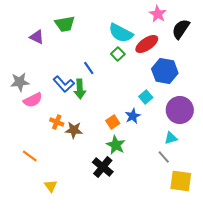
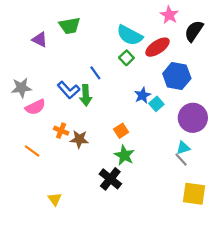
blue star: (133, 116) -> (142, 95), moved
orange line: (30, 156) -> (32, 151), moved
gray line: (164, 157) -> (181, 160), moved

